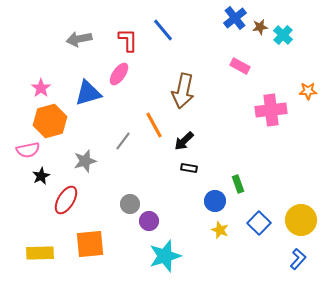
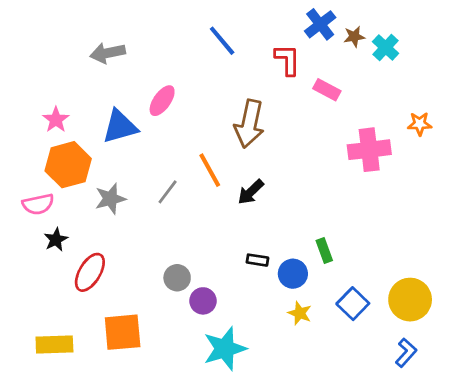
red L-shape: (128, 40) -> (287, 60), moved
gray star: (85, 161) -> (110, 199), moved
black rectangle: (189, 168) -> (257, 260), moved

